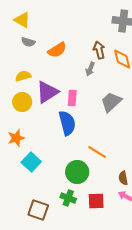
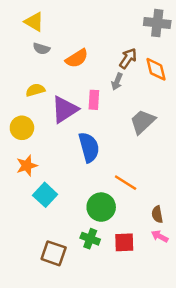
brown arrow: (99, 50) -> (128, 58), turned 48
pink rectangle: (72, 98) -> (94, 100), moved
yellow circle: (22, 102) -> (22, 128), moved

